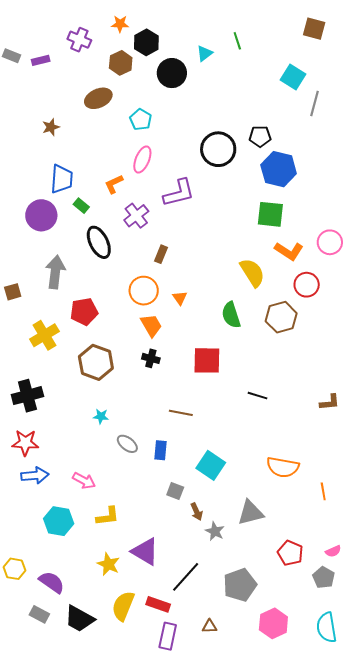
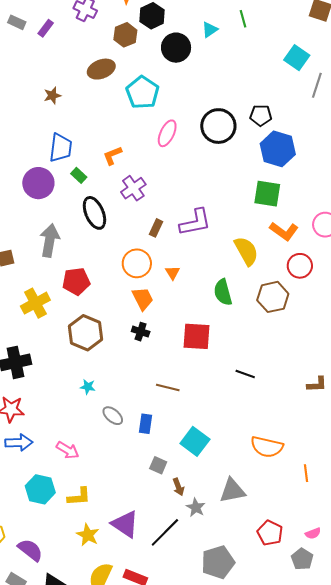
purple rectangle: (41, 60) -> (46, 28), turned -42
cyan pentagon: (141, 120) -> (142, 92), size x1.5
pink ellipse: (142, 160) -> (167, 133), moved
purple L-shape: (179, 193) -> (195, 222), moved
yellow L-shape: (108, 516) -> (79, 497), moved
black line: (186, 577) -> (165, 532), moved

